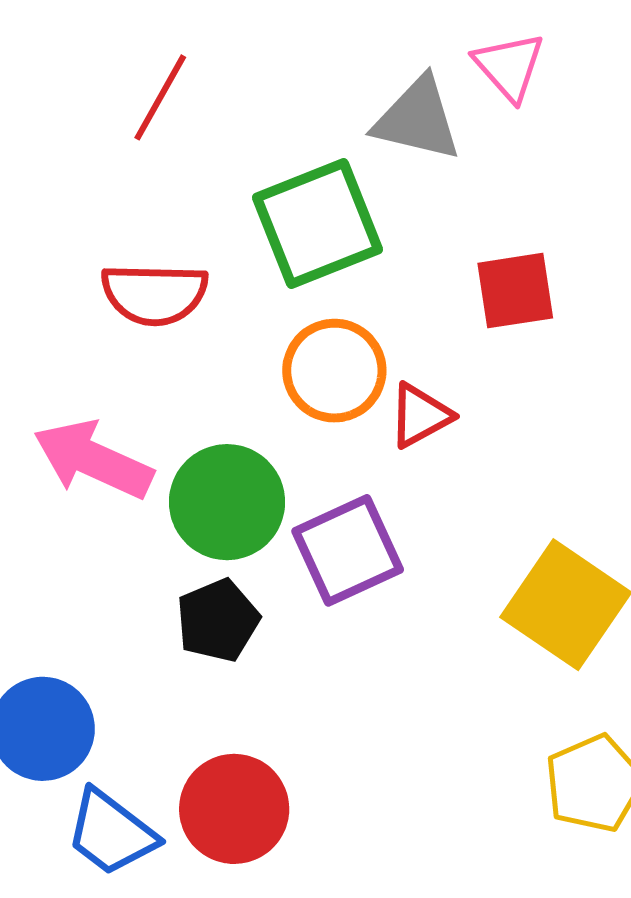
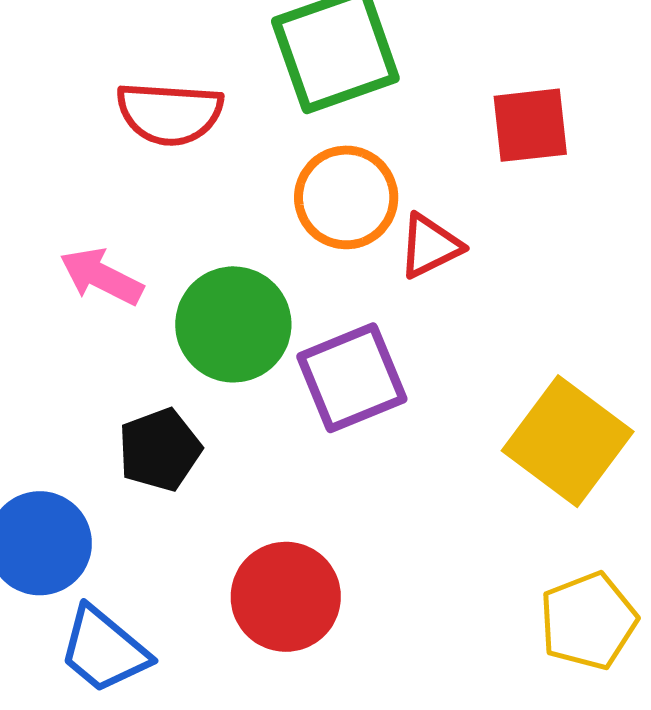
pink arrow: (93, 460) -> (101, 276), size x0.7
black pentagon: (218, 620) -> (160, 450), moved
red circle: (234, 809) -> (286, 597), moved

